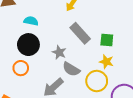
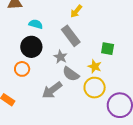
gray rectangle: (80, 33) -> (71, 36), moved
yellow star: (106, 62) -> (95, 66), moved

